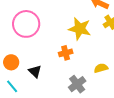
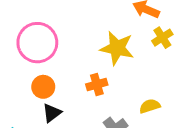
orange circle: (11, 62) -> (43, 87), moved
black triangle: (35, 71) -> (52, 113), turned 40

